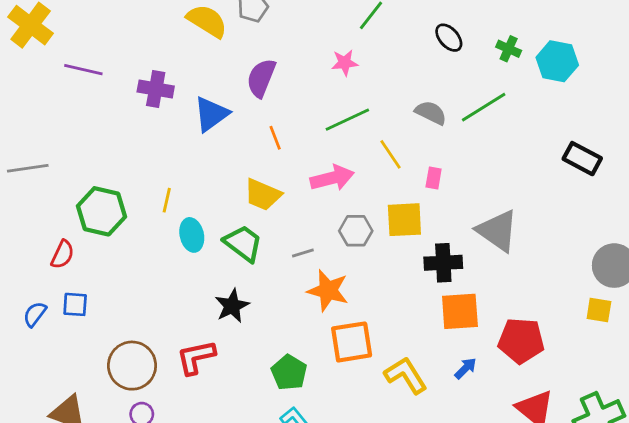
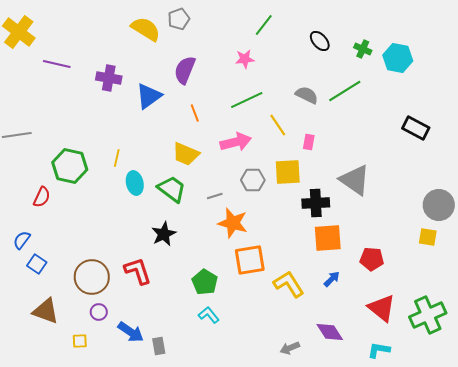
blue square: (75, 304) -> (37, 264), moved, turned 30
red pentagon: (521, 341) -> (372, 259), size x0.7
red L-shape: (196, 357) -> (138, 271), turned 84

